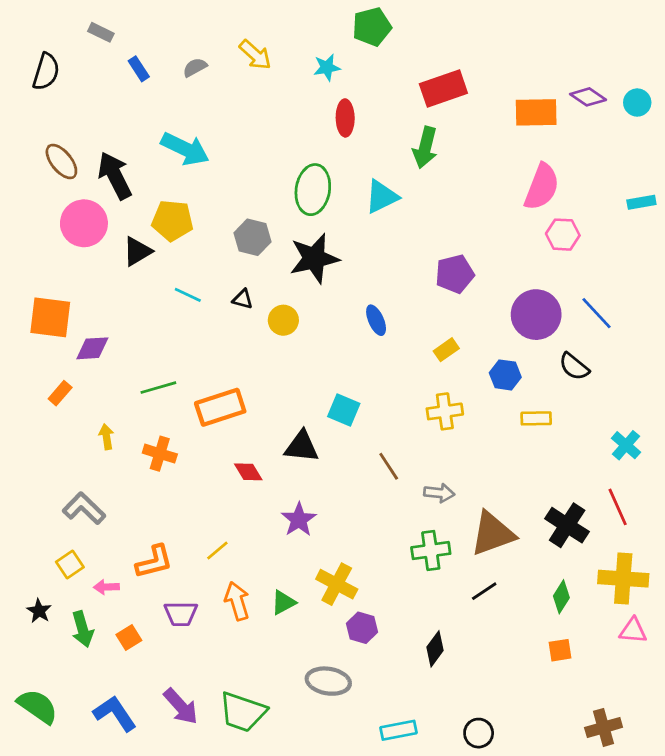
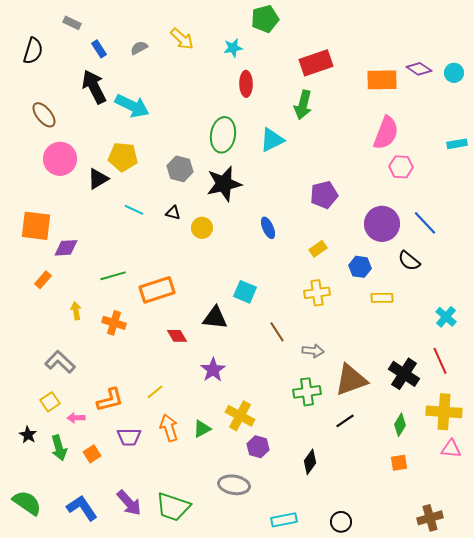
black arrow: (115, 176) -> (94, 87), moved

